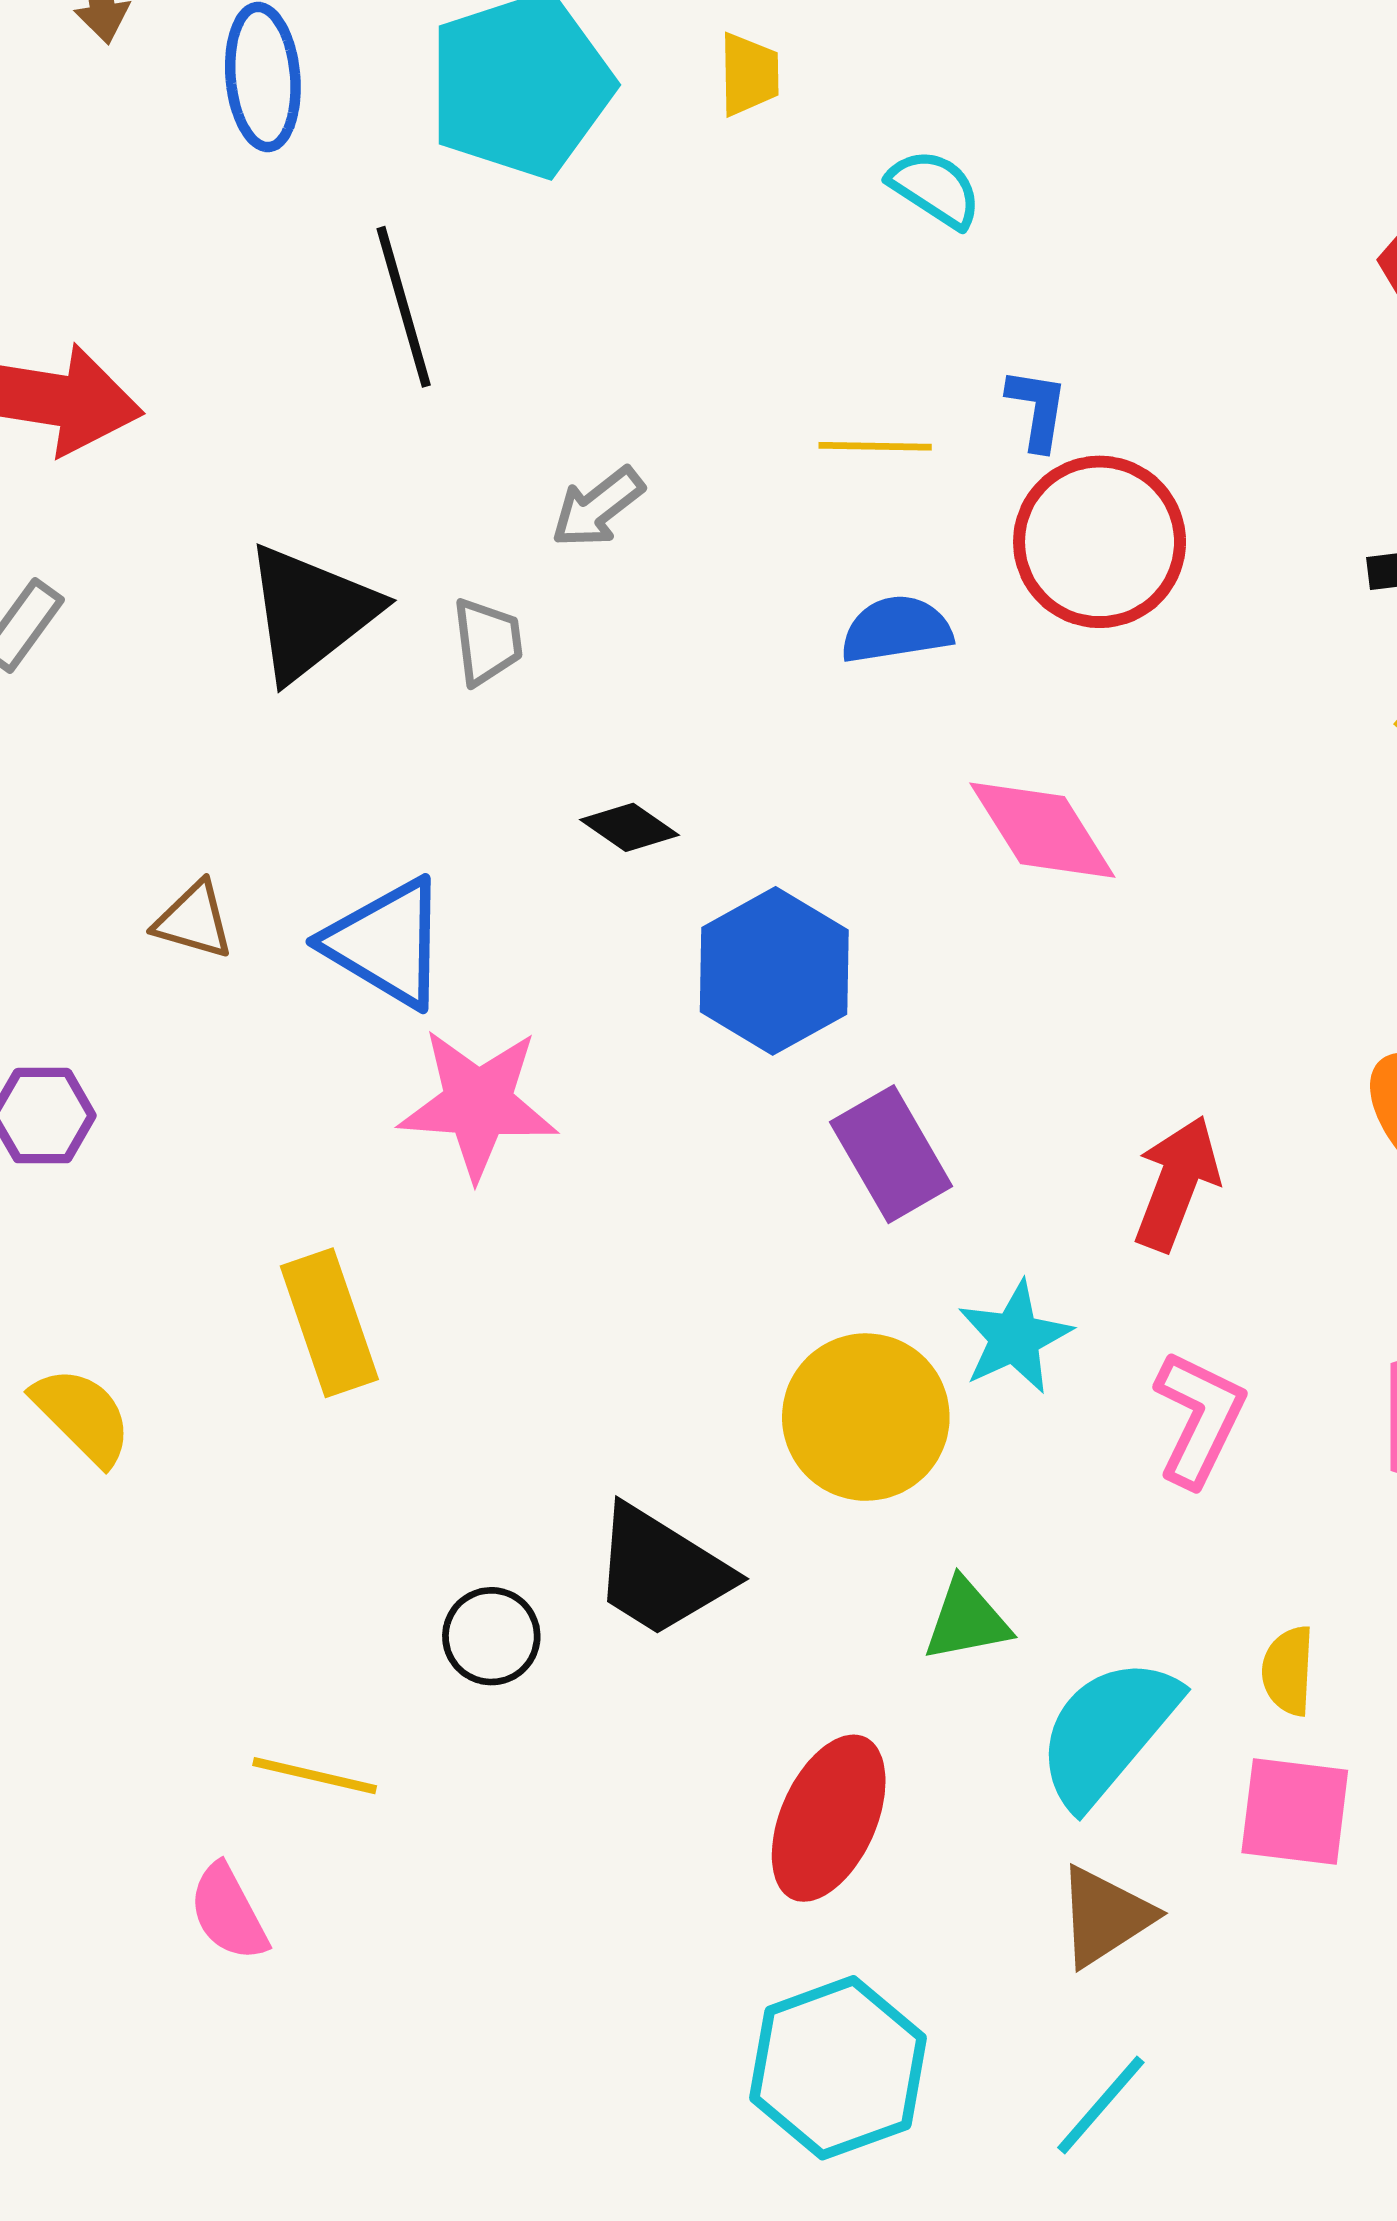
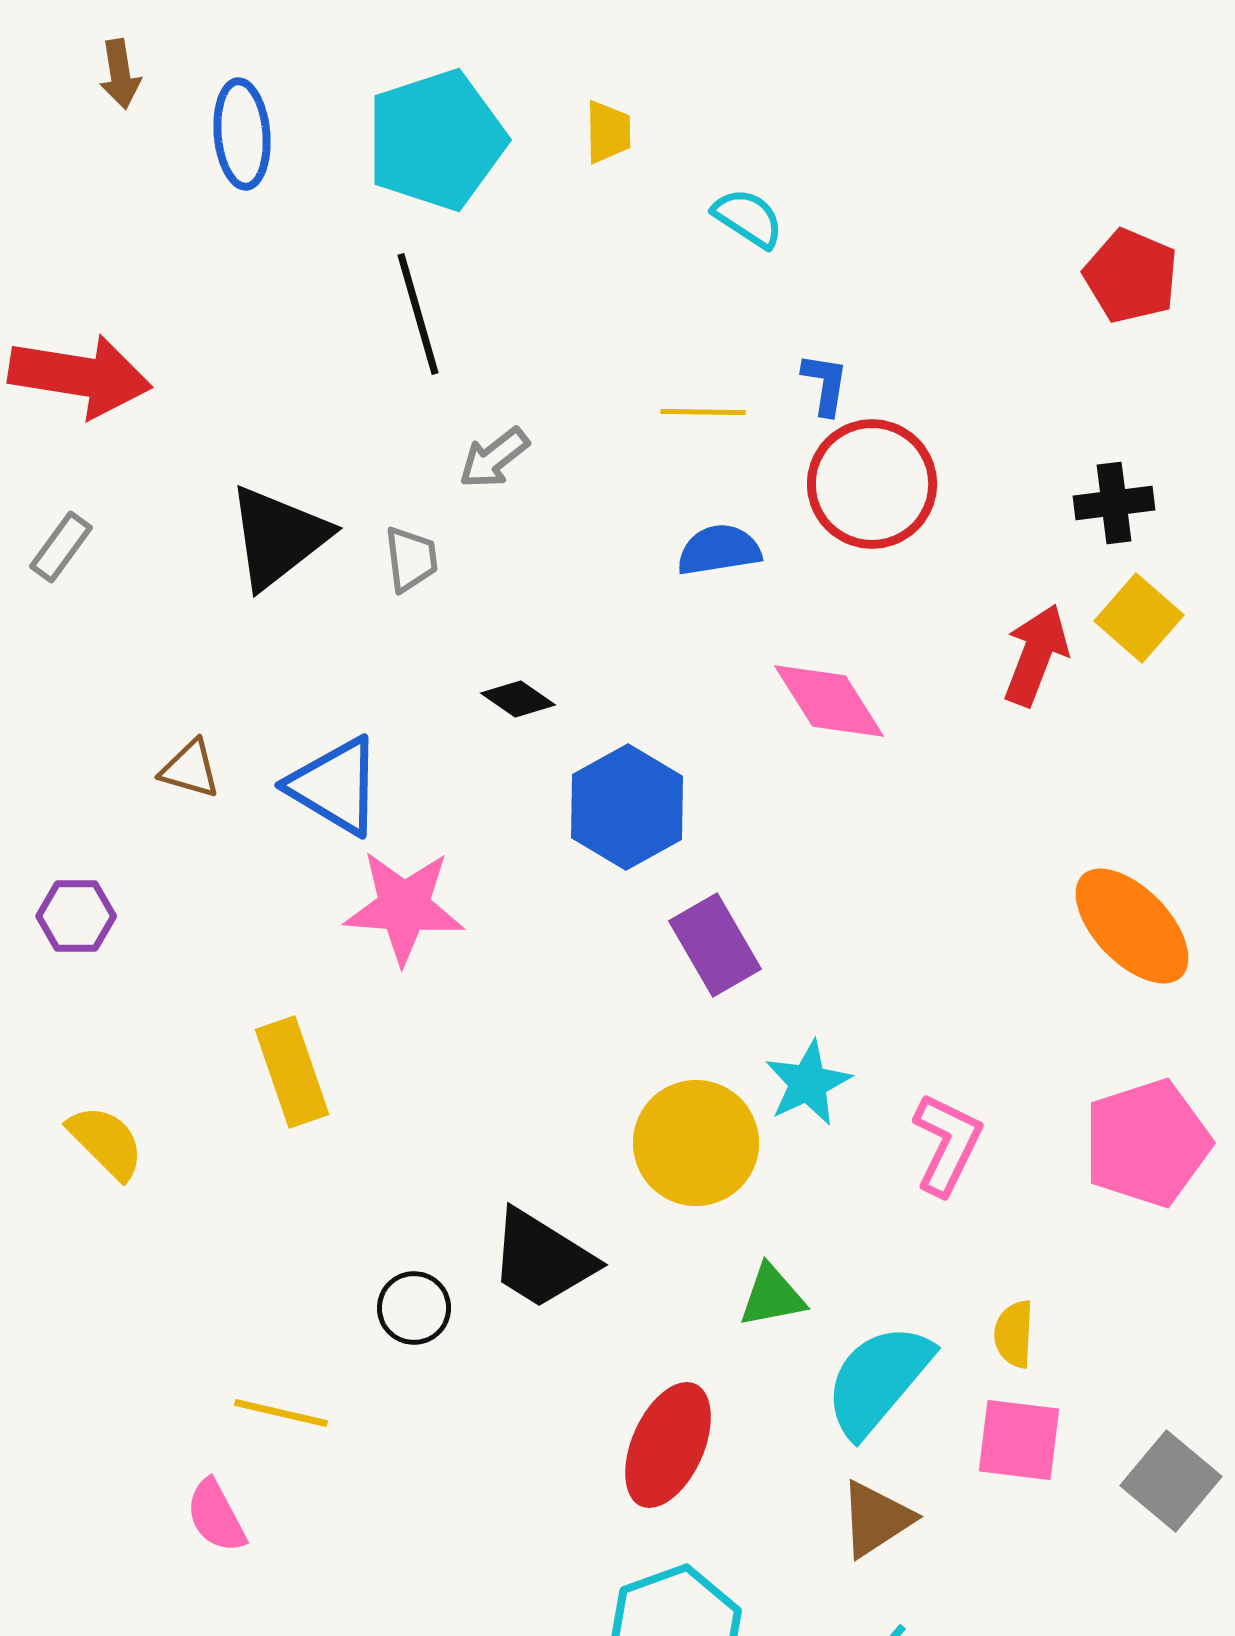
black line: (404, 307) -> (418, 314), moved
red arrow: (1177, 1183) -> (1036, 655), moved

